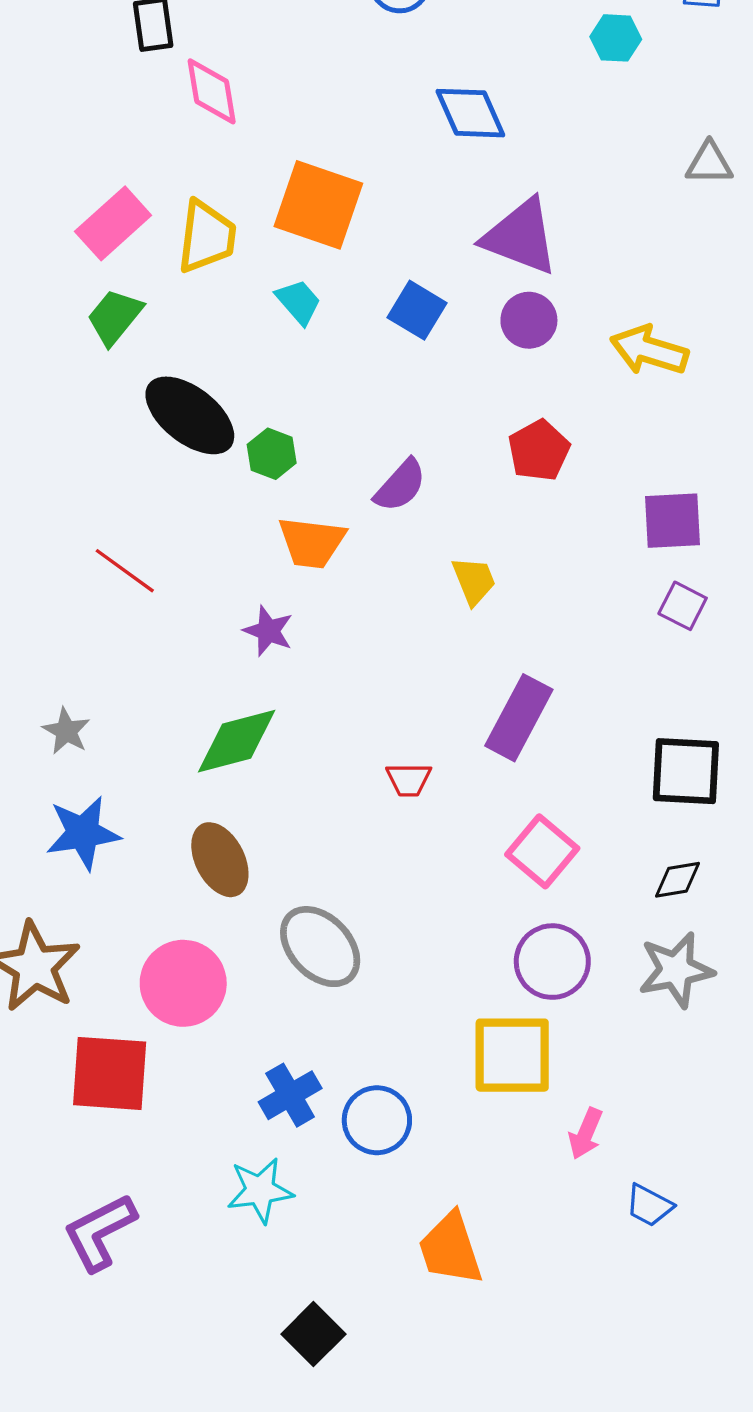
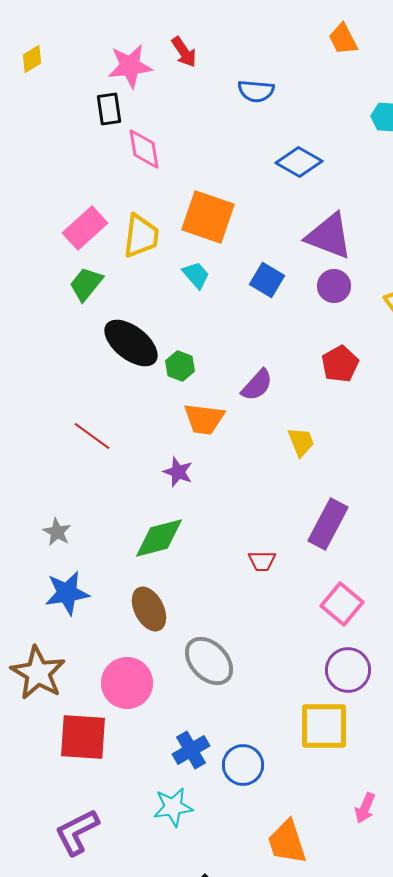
blue diamond: (470, 113) -> (299, 162), turned -36
pink arrow: (586, 1134) -> (365, 808), moved

